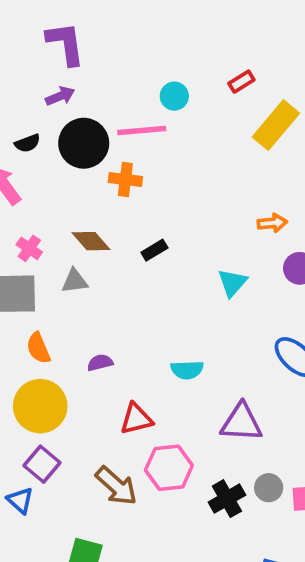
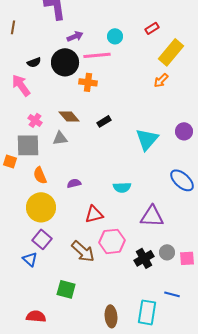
purple arrow: (60, 96) -> (75, 36), moved
orange arrow: (272, 223) -> (161, 80), moved, turned 140
cyan triangle: (232, 283) -> (147, 139), size x1.4

